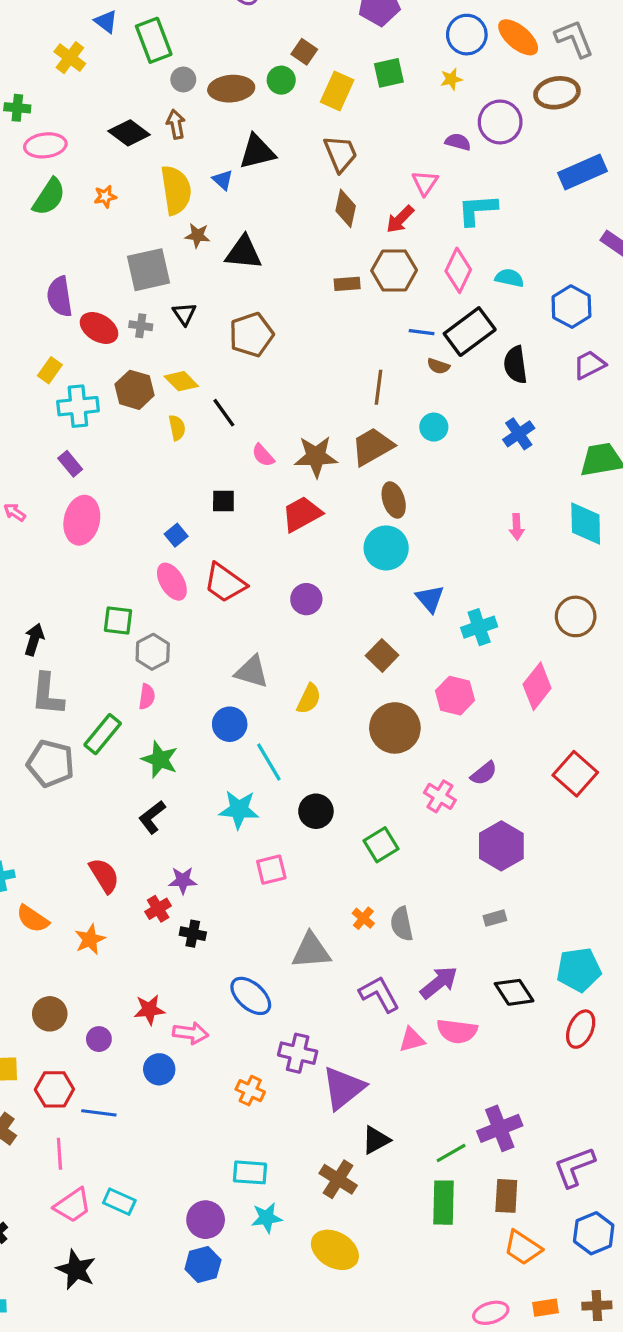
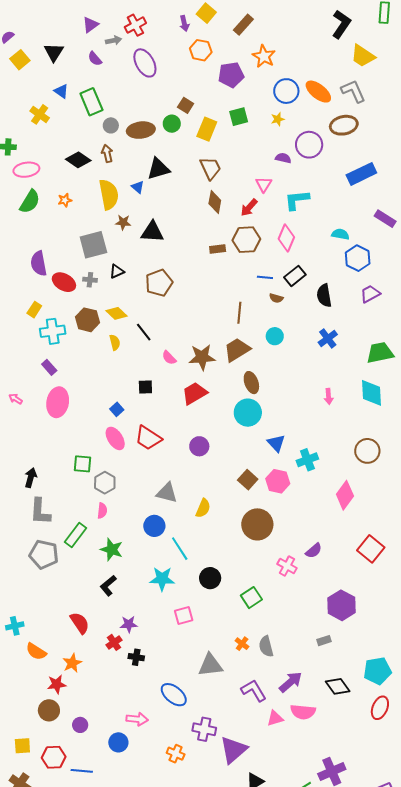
cyan semicircle: (509, 278) -> (340, 234), moved
black triangle: (184, 314) -> (117, 271), turned 42
black rectangle: (470, 332) -> (295, 276), size x0.7
pink hexagon: (455, 696) -> (278, 481), moved
purple hexagon: (501, 846) -> (342, 605), moved
red star: (149, 1010) -> (57, 684), moved

